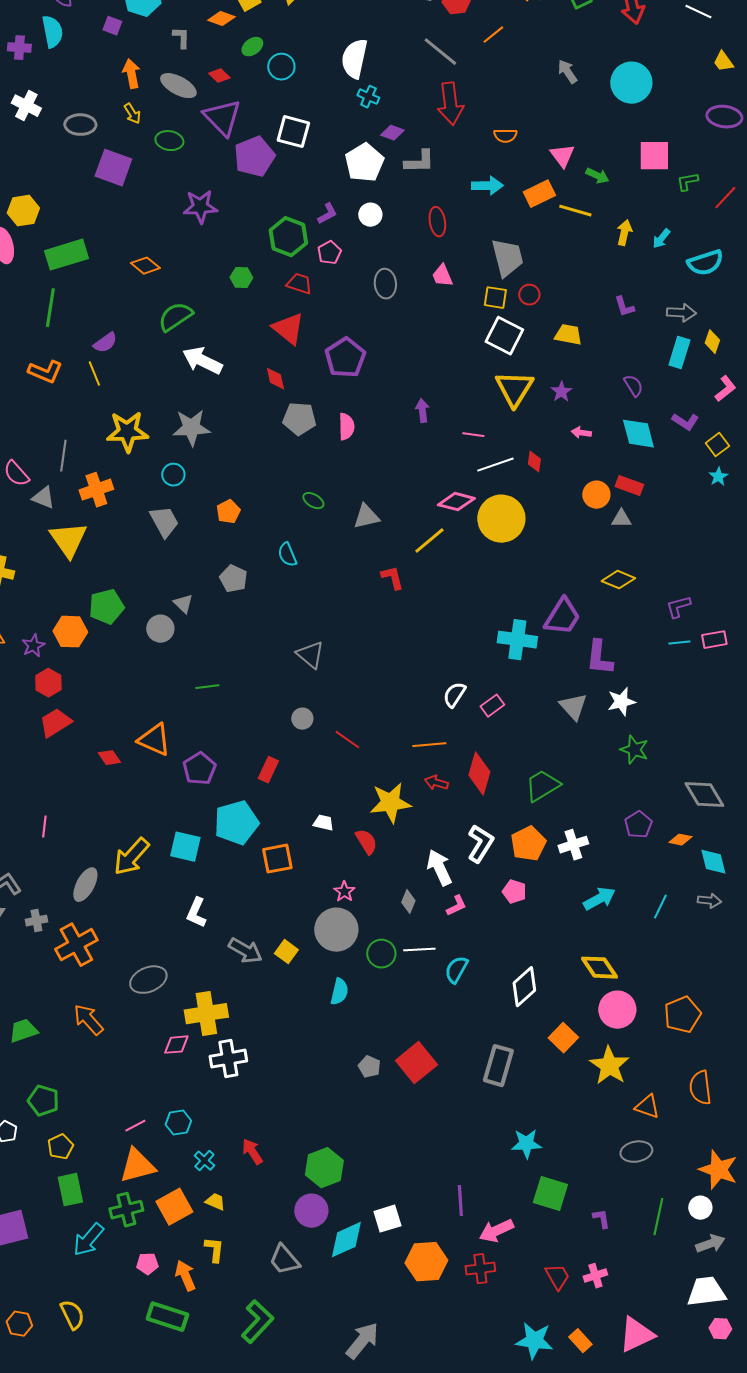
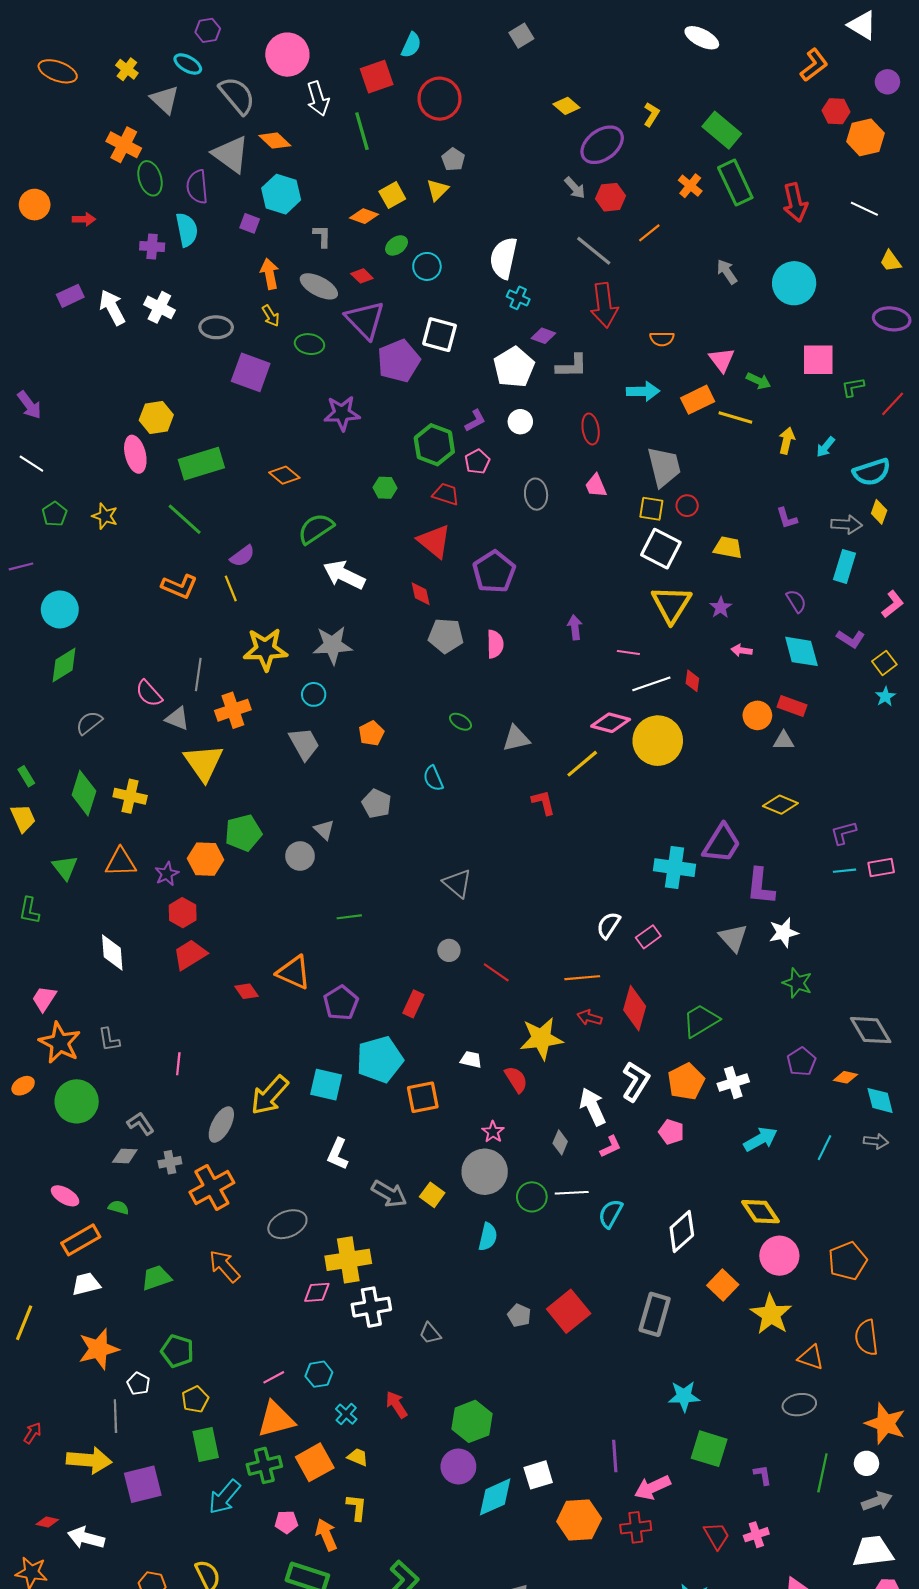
green line: (50, 308) -> (185, 519), turned -57
yellow diamond: (712, 342) -> (879, 512), moved
gray trapezoid: (284, 1260) -> (430, 1333), moved, size x0.7

